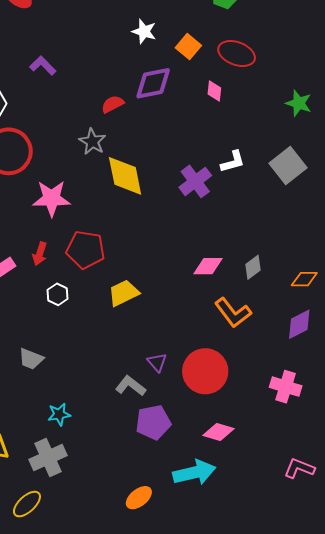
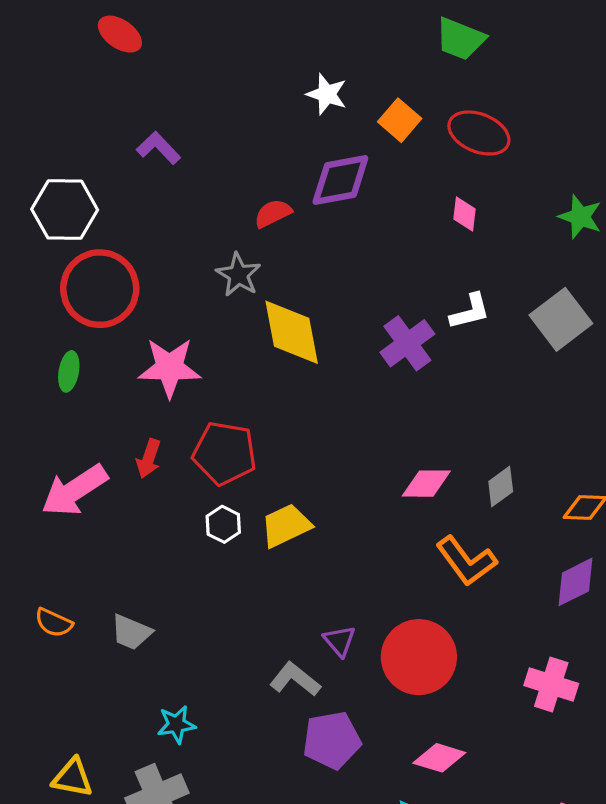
pink diamond: (214, 91) -> (465, 214), moved
white hexagon: (58, 294) -> (223, 524), moved

